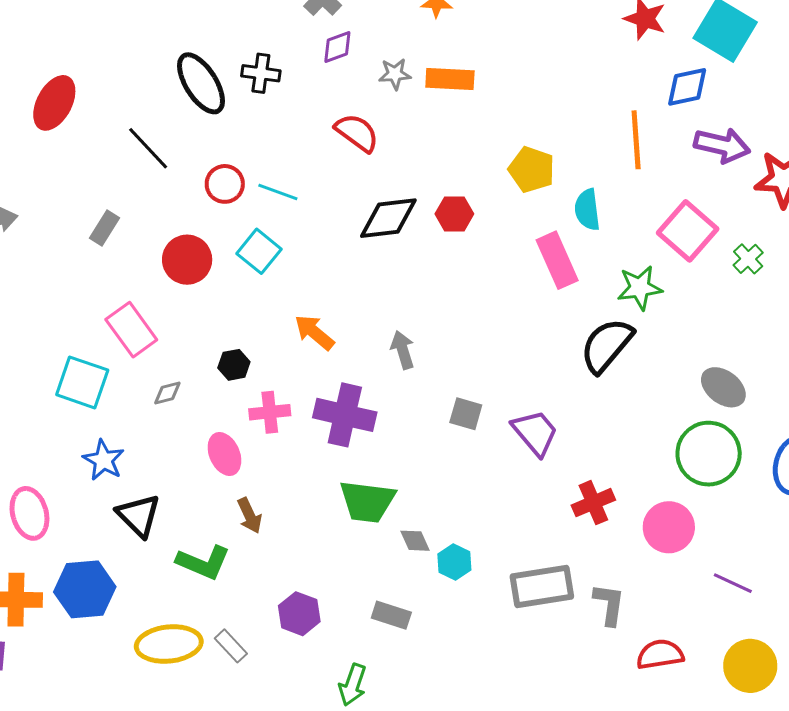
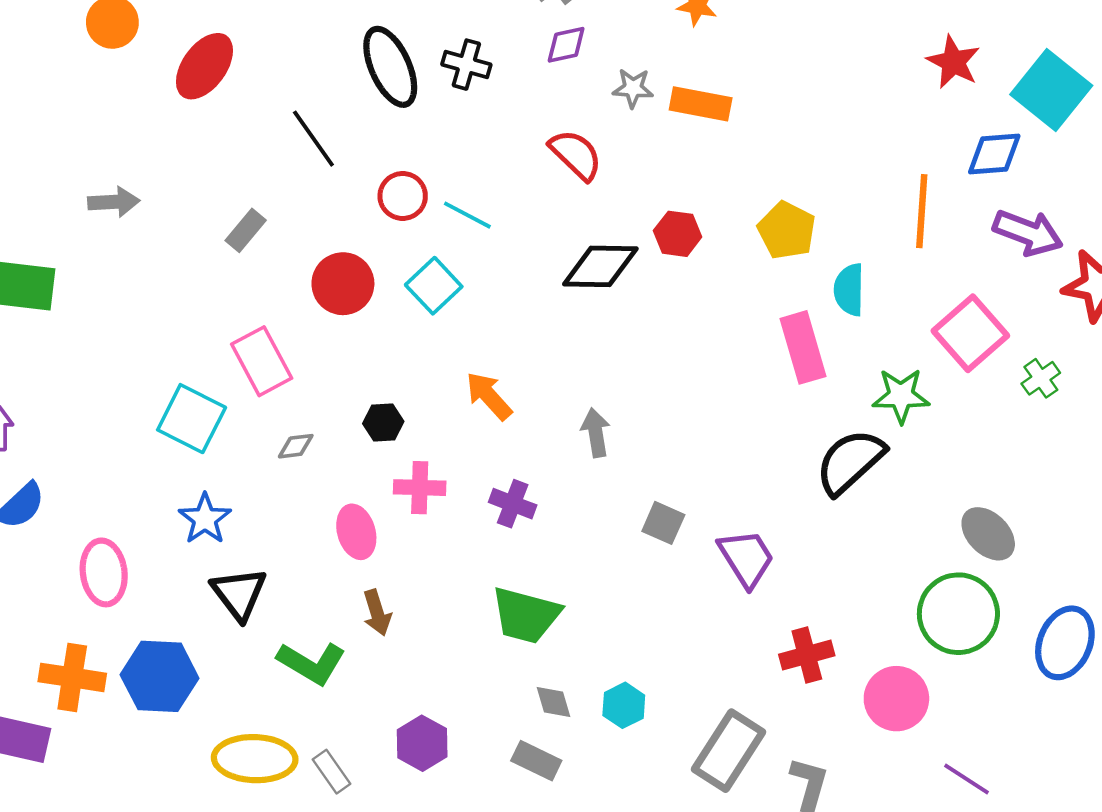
red hexagon: (454, 214) -> (678, 234), moved
purple cross: (345, 415) -> (513, 504), size x0.6
gray diamond: (415, 541) -> (553, 702), moved
gray rectangle: (542, 586) -> (728, 751), turned -56

